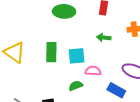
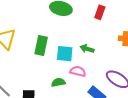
green arrow: (104, 38) -> (87, 49), moved

